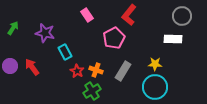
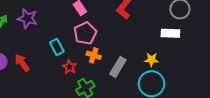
purple star: (45, 33) -> (27, 19), moved
pink pentagon: (114, 38) -> (85, 33), moved
orange cross: (96, 70) -> (94, 55), moved

